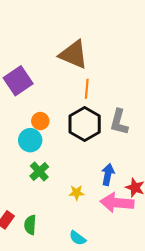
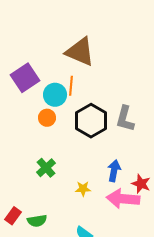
orange line: (87, 89) -> (71, 86), moved
cyan circle: (30, 140) -> (55, 95), moved
green semicircle: (30, 225) -> (37, 221), turned -102

